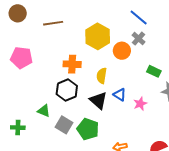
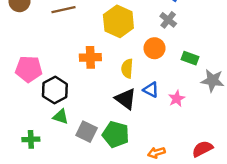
orange circle: (122, 51) -> (154, 48), moved
pink pentagon: (21, 58) -> (29, 69), moved
black hexagon: (67, 90) -> (55, 90), moved

